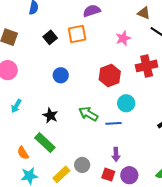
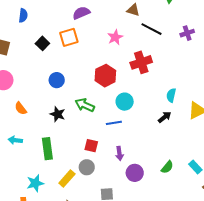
cyan arrow: (16, 106) -> (15, 140), moved, turned 72
green arrow: (88, 114) -> (85, 105), moved
black star: (50, 115) -> (58, 114), moved
green rectangle: (45, 143) -> (47, 149), turned 45
orange semicircle: (23, 153) -> (21, 108), moved
red square: (108, 175) -> (91, 146), moved

